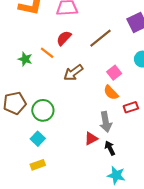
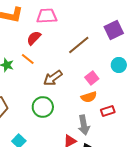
red semicircle: (64, 38) -> (34, 38), moved
orange semicircle: (111, 93) -> (89, 97), turned -63
green circle: (43, 110) -> (43, 107), moved

